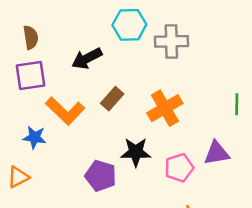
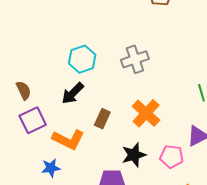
cyan hexagon: (129, 25) -> (82, 59), moved
pink pentagon: (179, 168) -> (172, 157), turned -30

